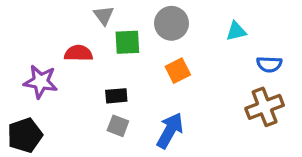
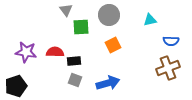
red semicircle: (78, 53) -> (55, 52), moved
blue arrow: (170, 131) -> (108, 83), turned 45

